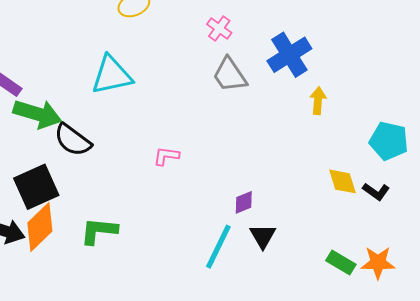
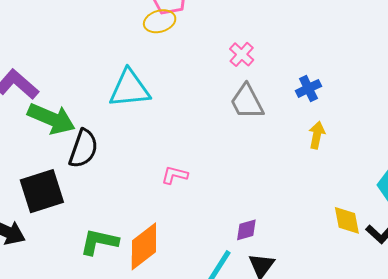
blue cross: (289, 55) -> (308, 88), size x0.6
yellow arrow: (318, 101) -> (317, 135), moved
black semicircle: (73, 140) -> (83, 149), turned -114
orange diamond: (40, 227) -> (144, 246), moved

